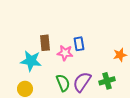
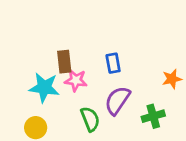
pink star: (65, 53) -> (76, 80), moved
purple semicircle: (82, 82) -> (117, 100), moved

